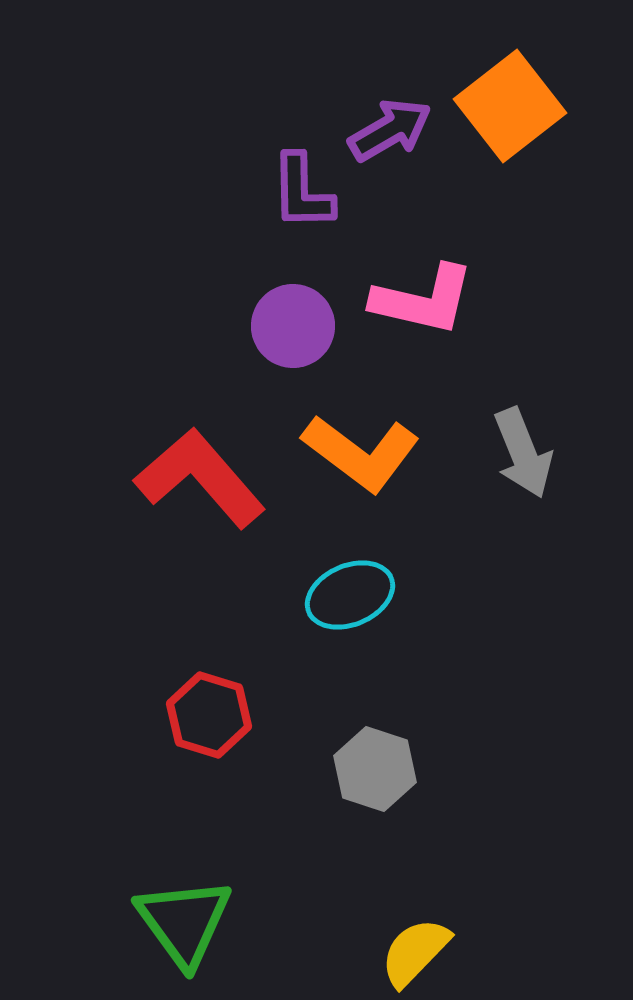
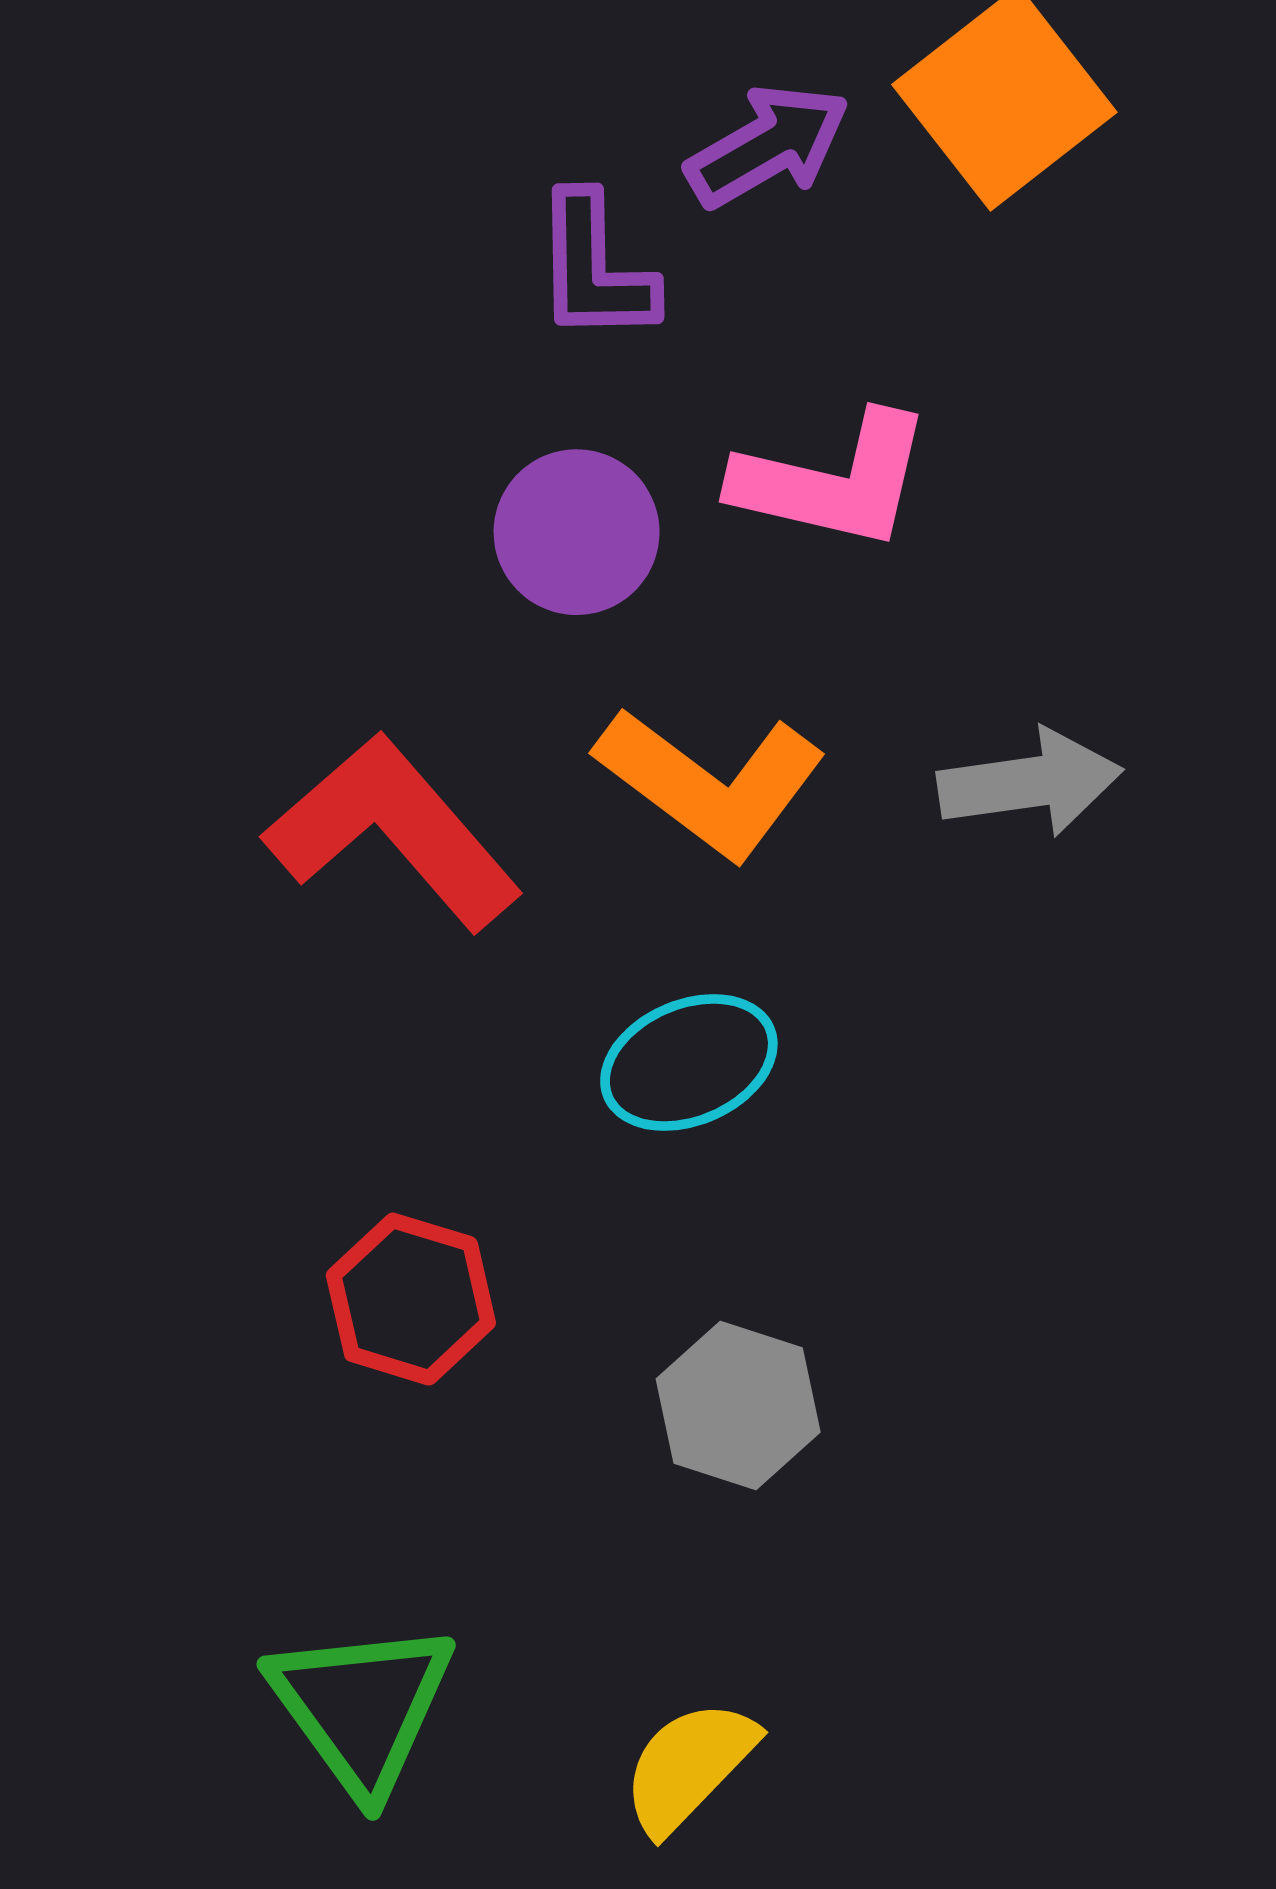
gray arrow: (523, 453) -> (1030, 783), turned -76
yellow semicircle: (415, 952) -> (689, 1766), moved

